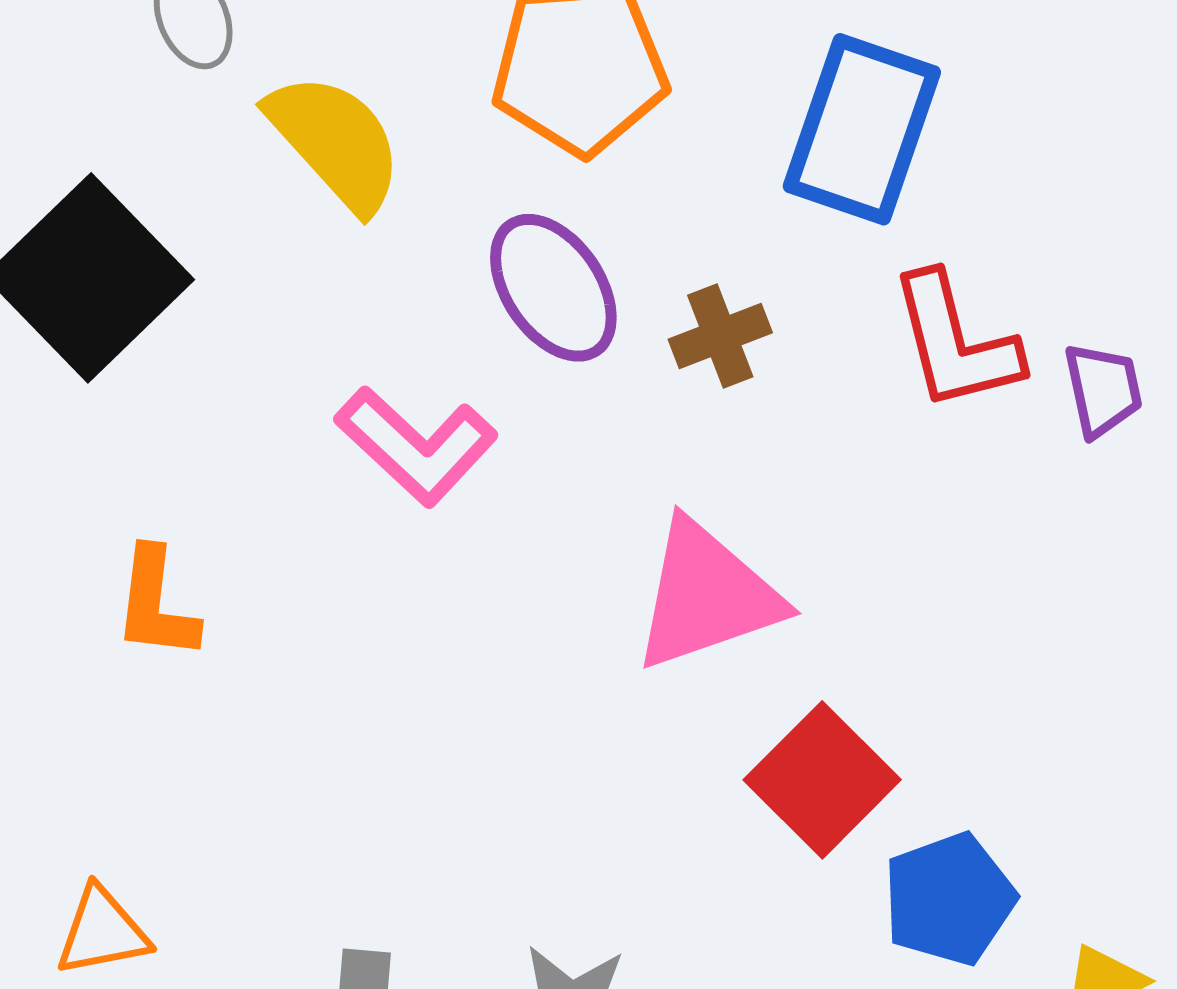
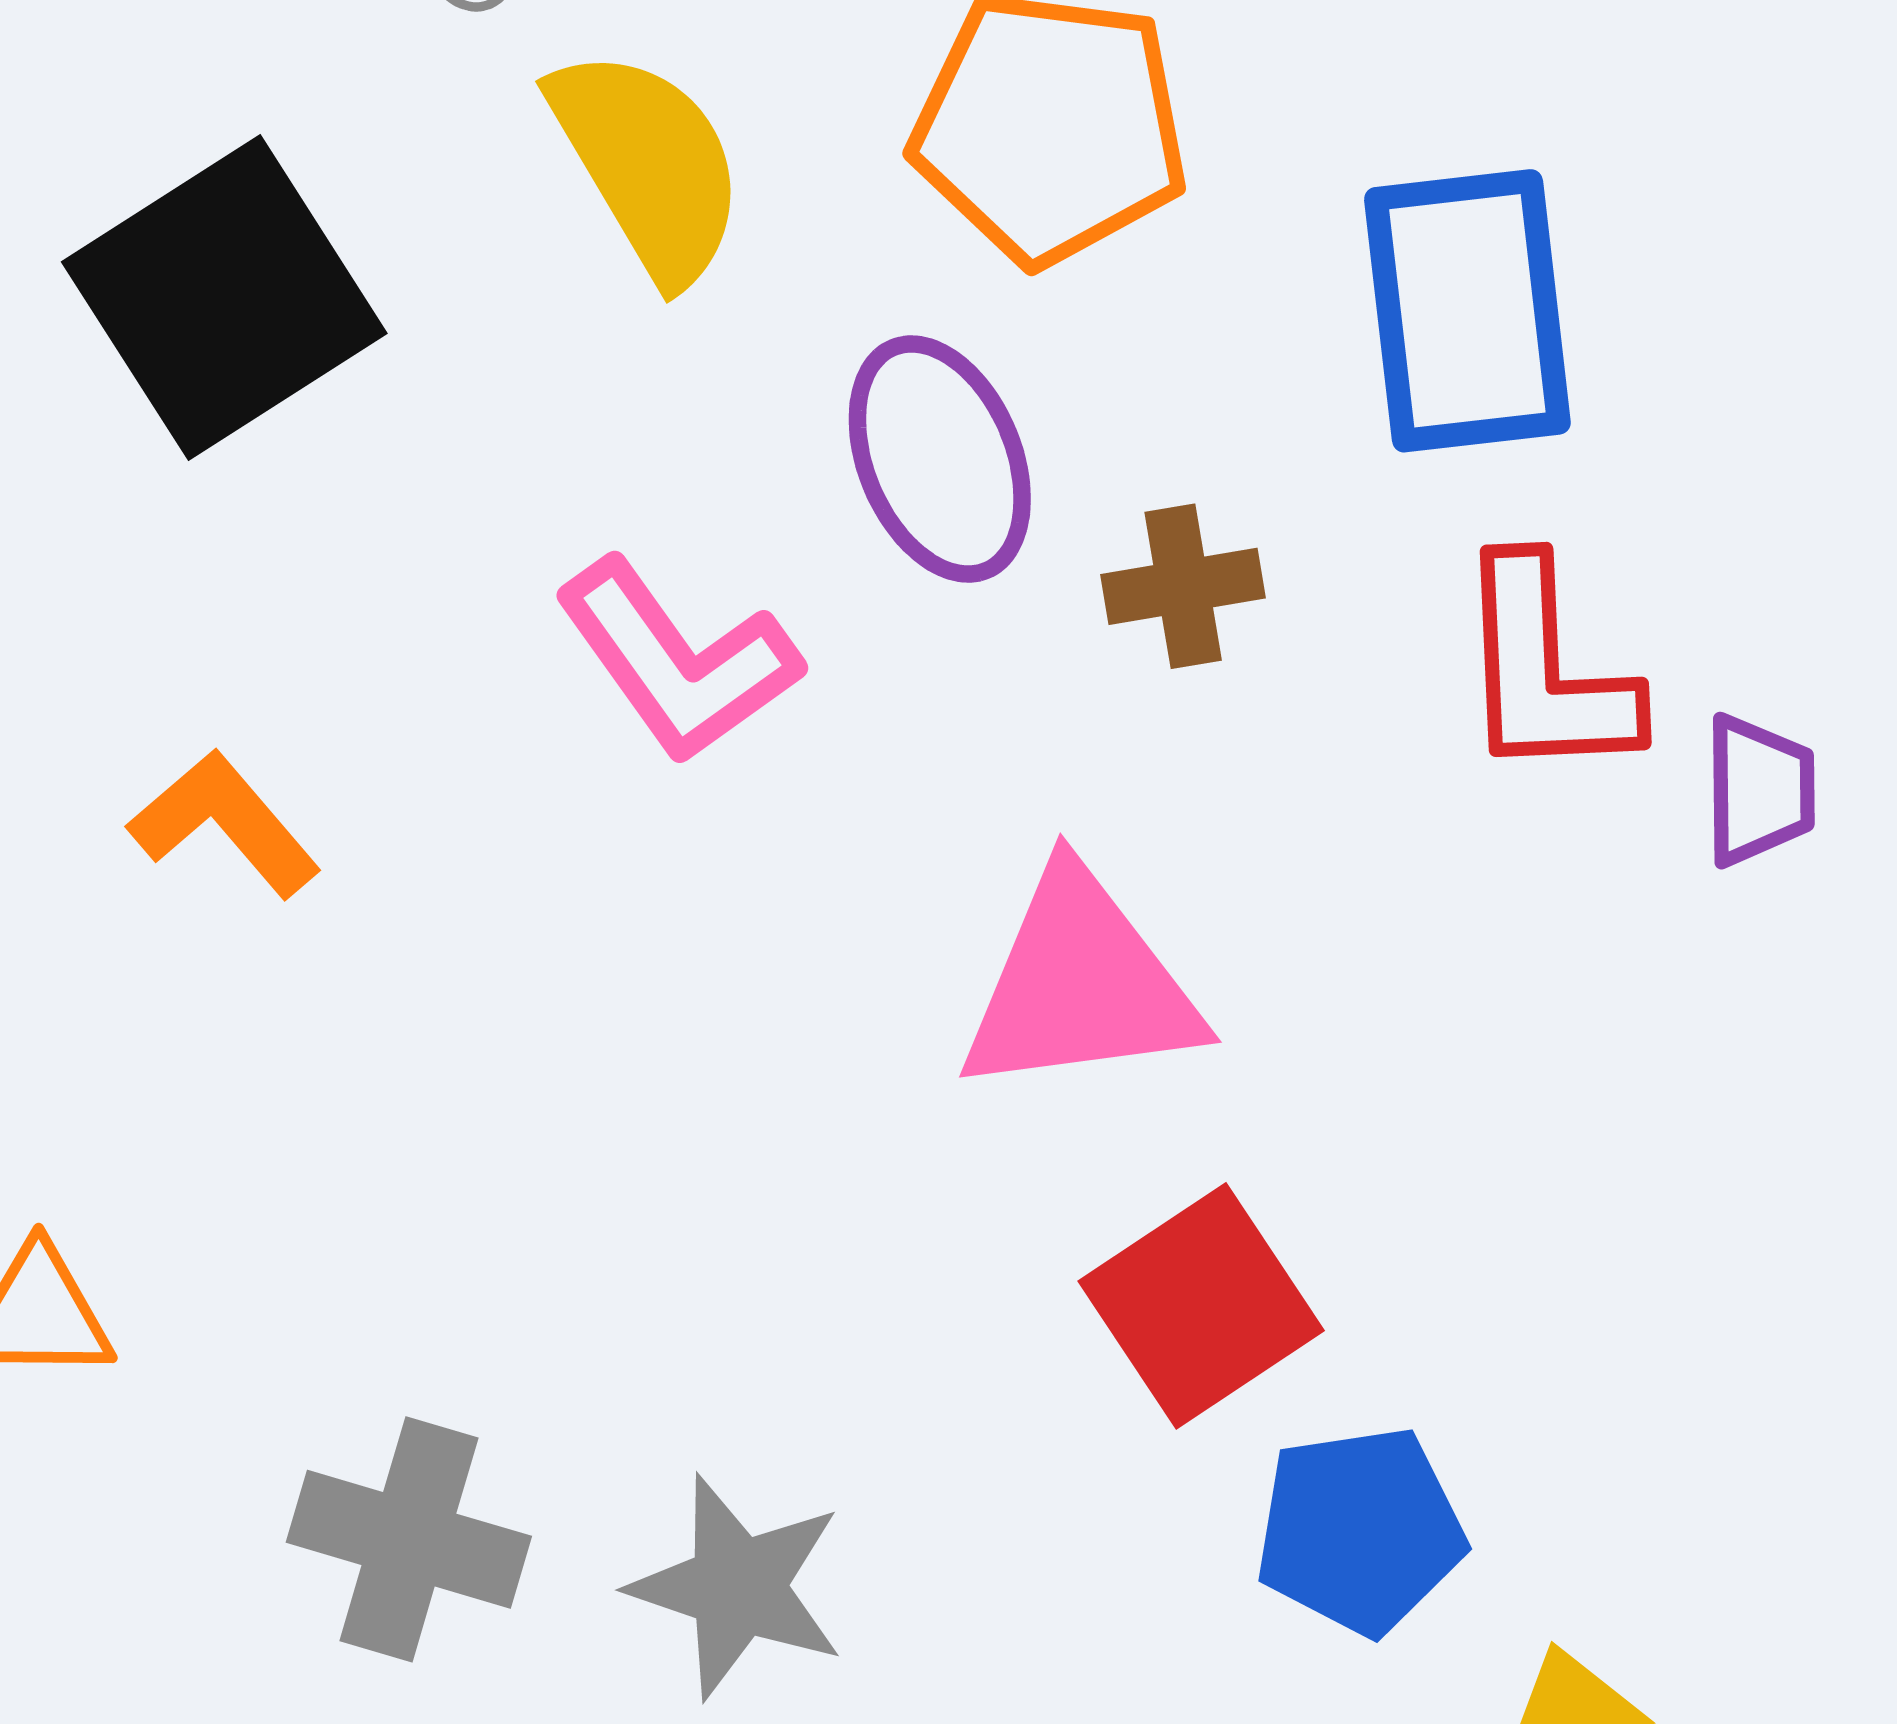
blue rectangle: (862, 129) -> (1467, 311), turned -37
orange L-shape: (156, 604) -> (225, 824), turned 121

